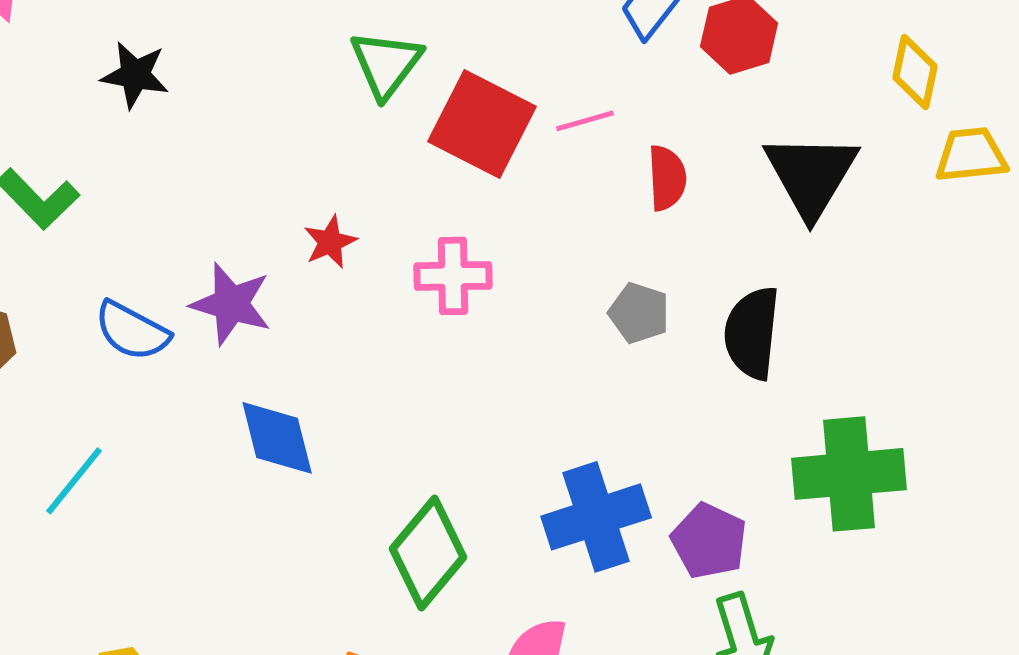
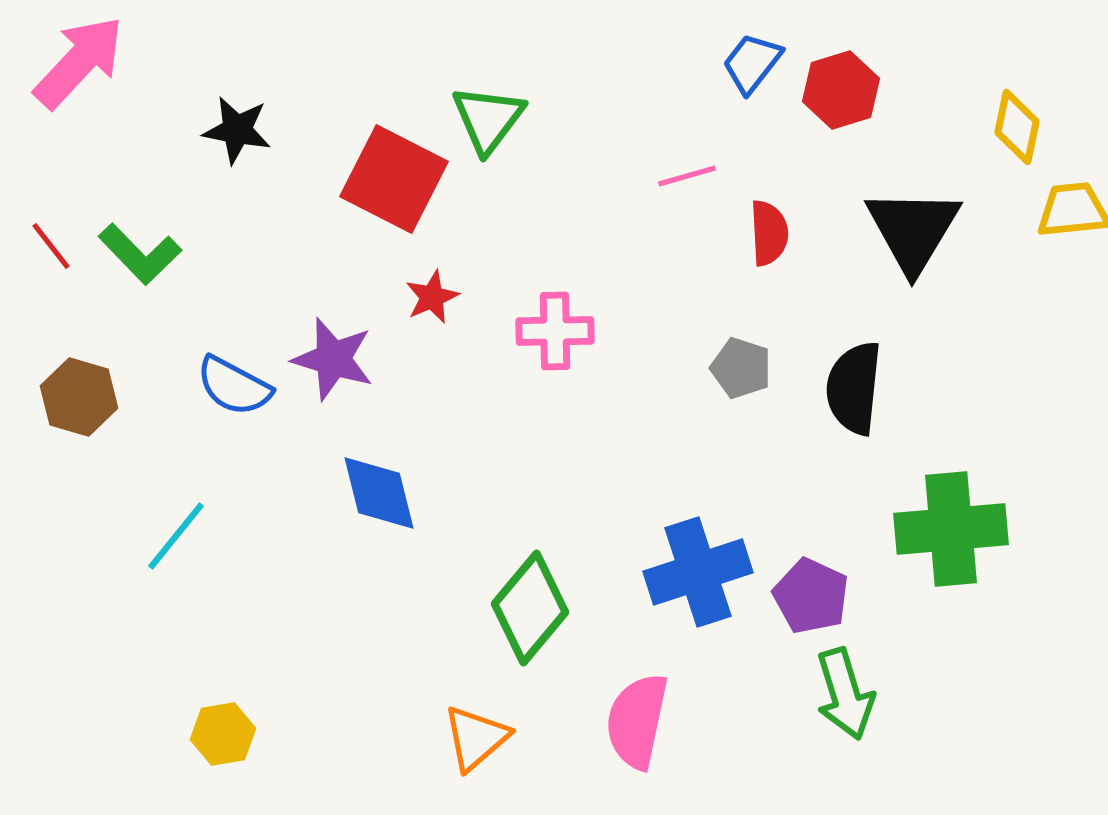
red square: (482, 124) -> (394, 179), moved

